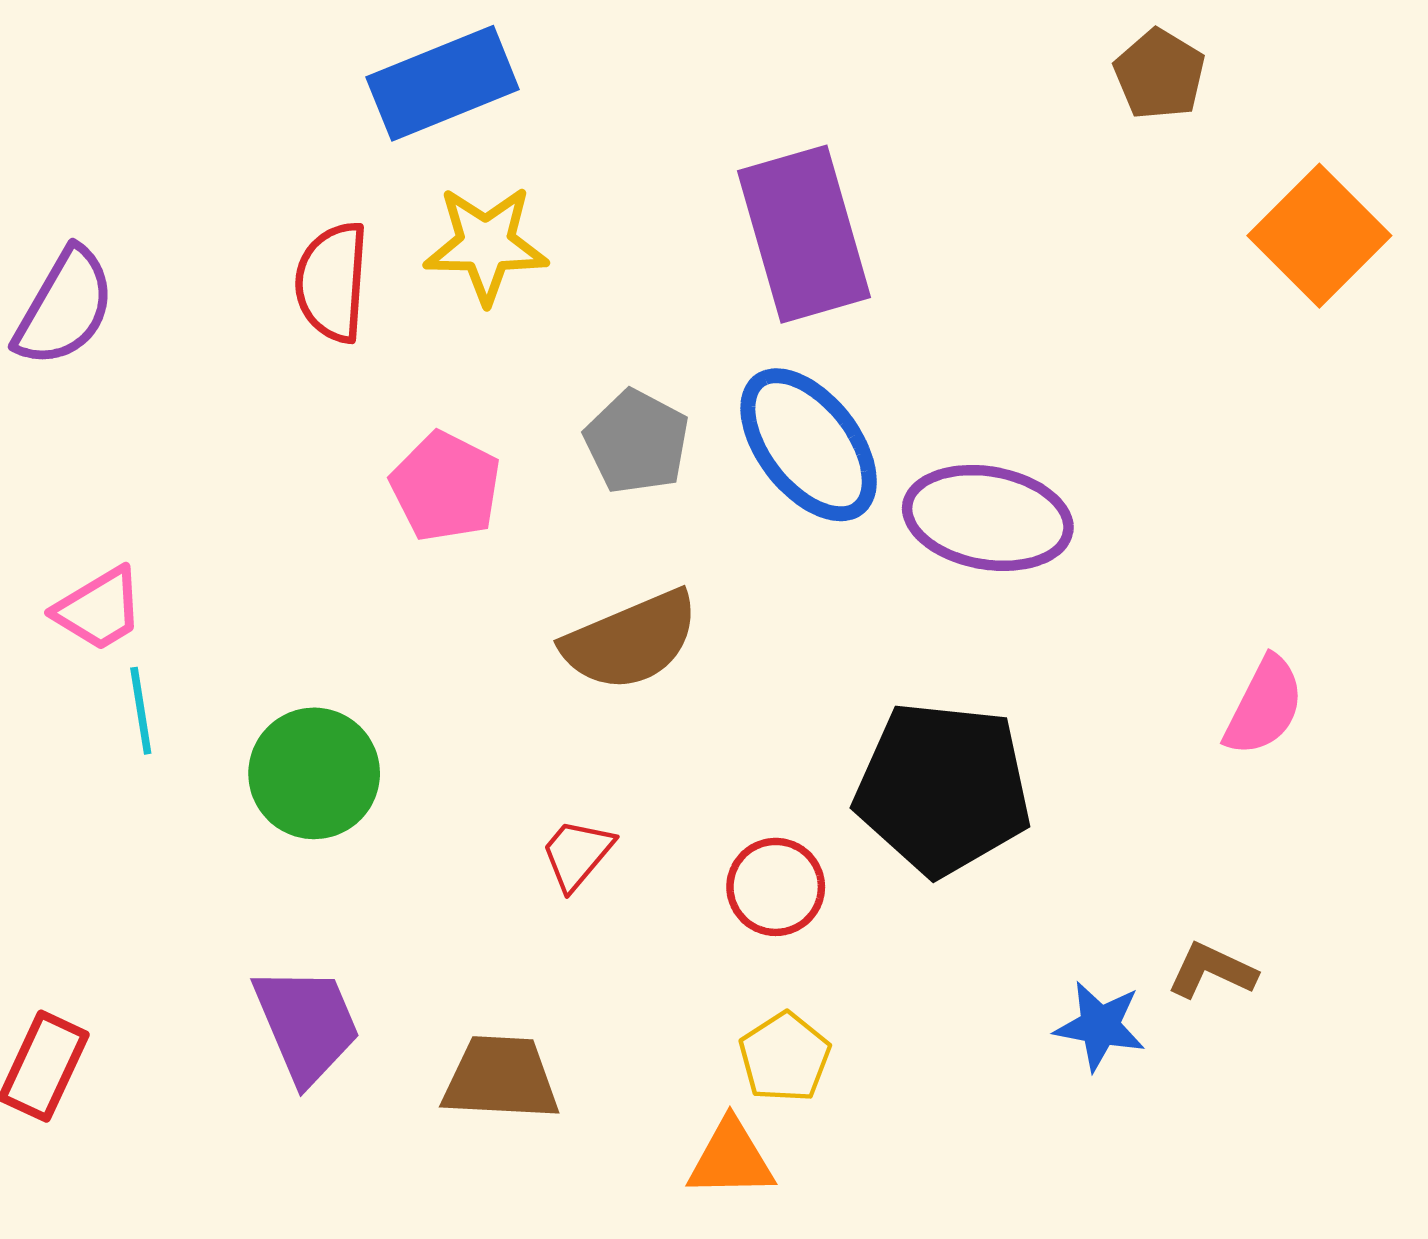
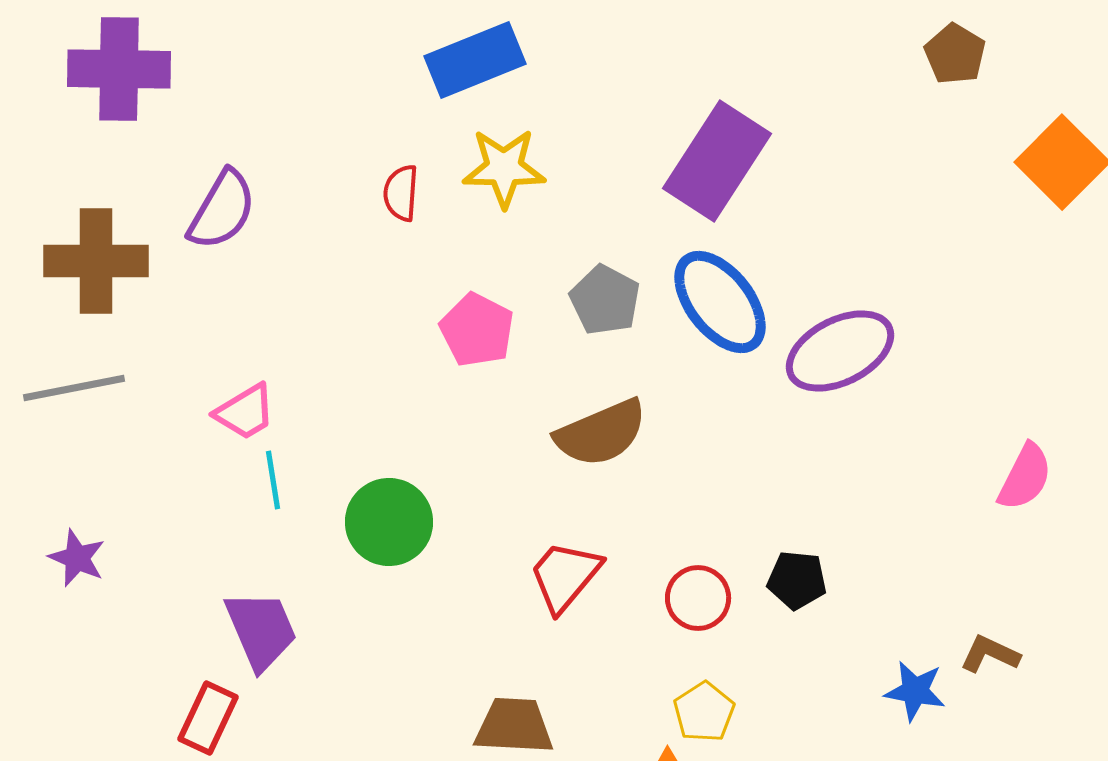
purple rectangle: (804, 234) -> (717, 161), turned 49
red semicircle: (332, 282) -> (401, 193), size x0.7
purple ellipse: (988, 518) -> (840, 351), turned -37
black pentagon: (943, 788) -> (797, 580), moved, size x0.5
red trapezoid: (577, 854) -> (565, 576), size x1.5
purple trapezoid: (307, 1024) -> (261, 630), moved

